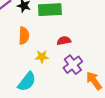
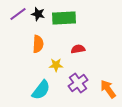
purple cross: (73, 65) -> (78, 83), moved

